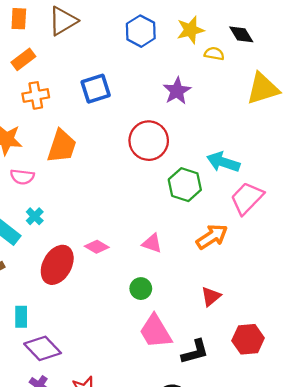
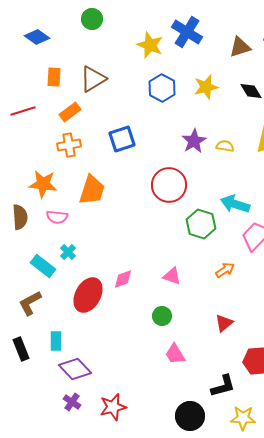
yellow semicircle: (214, 54) -> (225, 146), moved
orange rectangle: (23, 59) -> (70, 112), moved
orange arrow: (212, 237) -> (225, 270), size x0.7
pink diamond: (97, 247) -> (123, 279), turned -50
pink trapezoid: (155, 331) -> (175, 354), size x0.7
black L-shape: (195, 352) -> (223, 386), moved

